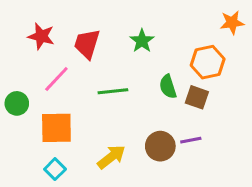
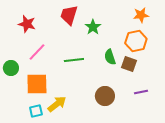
orange star: (232, 23) -> (141, 15), moved
red trapezoid: (87, 44) -> (69, 15), moved
purple line: (191, 140) -> (141, 92), moved
yellow arrow: (111, 157) -> (57, 104), moved
cyan square: (55, 169) -> (36, 111), turned 32

